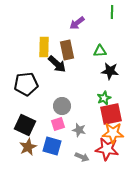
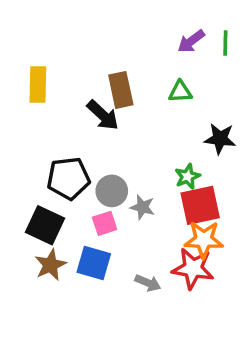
green line: (112, 12) -> (225, 43), moved
purple arrow: (77, 23) -> (191, 41), moved
yellow rectangle: (44, 47) -> (38, 85), moved
black star: (110, 71) -> (220, 139), moved
black pentagon: (26, 84) -> (68, 178), moved
gray star: (79, 130) -> (142, 207), moved

